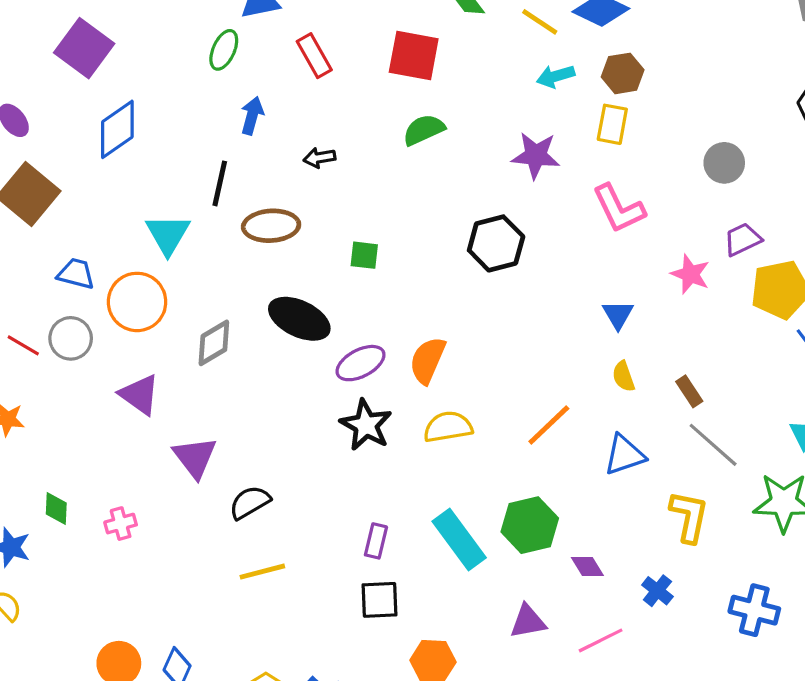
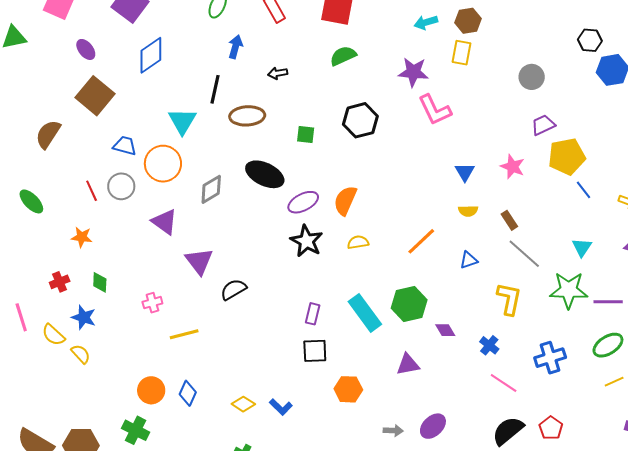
pink L-shape: (619, 209) -> (435, 110), moved
black hexagon: (496, 243) -> (360, 120), moved
pink star: (690, 274) -> (512, 167), moved
red line: (23, 345) -> (92, 191), turned 35
yellow semicircle: (623, 376) -> (468, 211), turned -72
yellow semicircle: (448, 427) -> (358, 242), size x0.7
blue triangle: (624, 455) -> (469, 260), size x0.7
green diamond: (56, 508) -> (100, 282), moved
yellow line: (262, 572) -> (184, 334), moved
blue cross: (754, 610) -> (550, 358), turned -32
pink line: (601, 640) -> (504, 383), moved, turned 60

